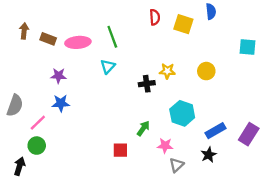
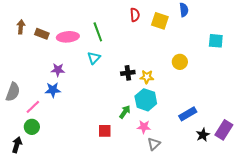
yellow star: (167, 71) -> (147, 77), moved
purple star: (58, 76) -> (58, 70), moved
cyan hexagon: (182, 113) -> (146, 100), moved
purple rectangle: (249, 134) -> (224, 130), moved
black star: (209, 155) -> (203, 135), moved

